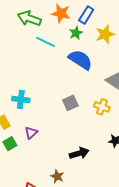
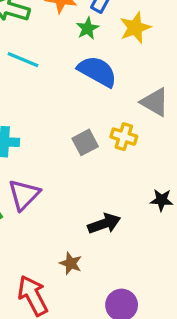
cyan line: (46, 42) -> (23, 60), moved
yellow cross: (102, 107) -> (124, 137), moved
purple triangle: (31, 133) -> (24, 195), size x1.5

